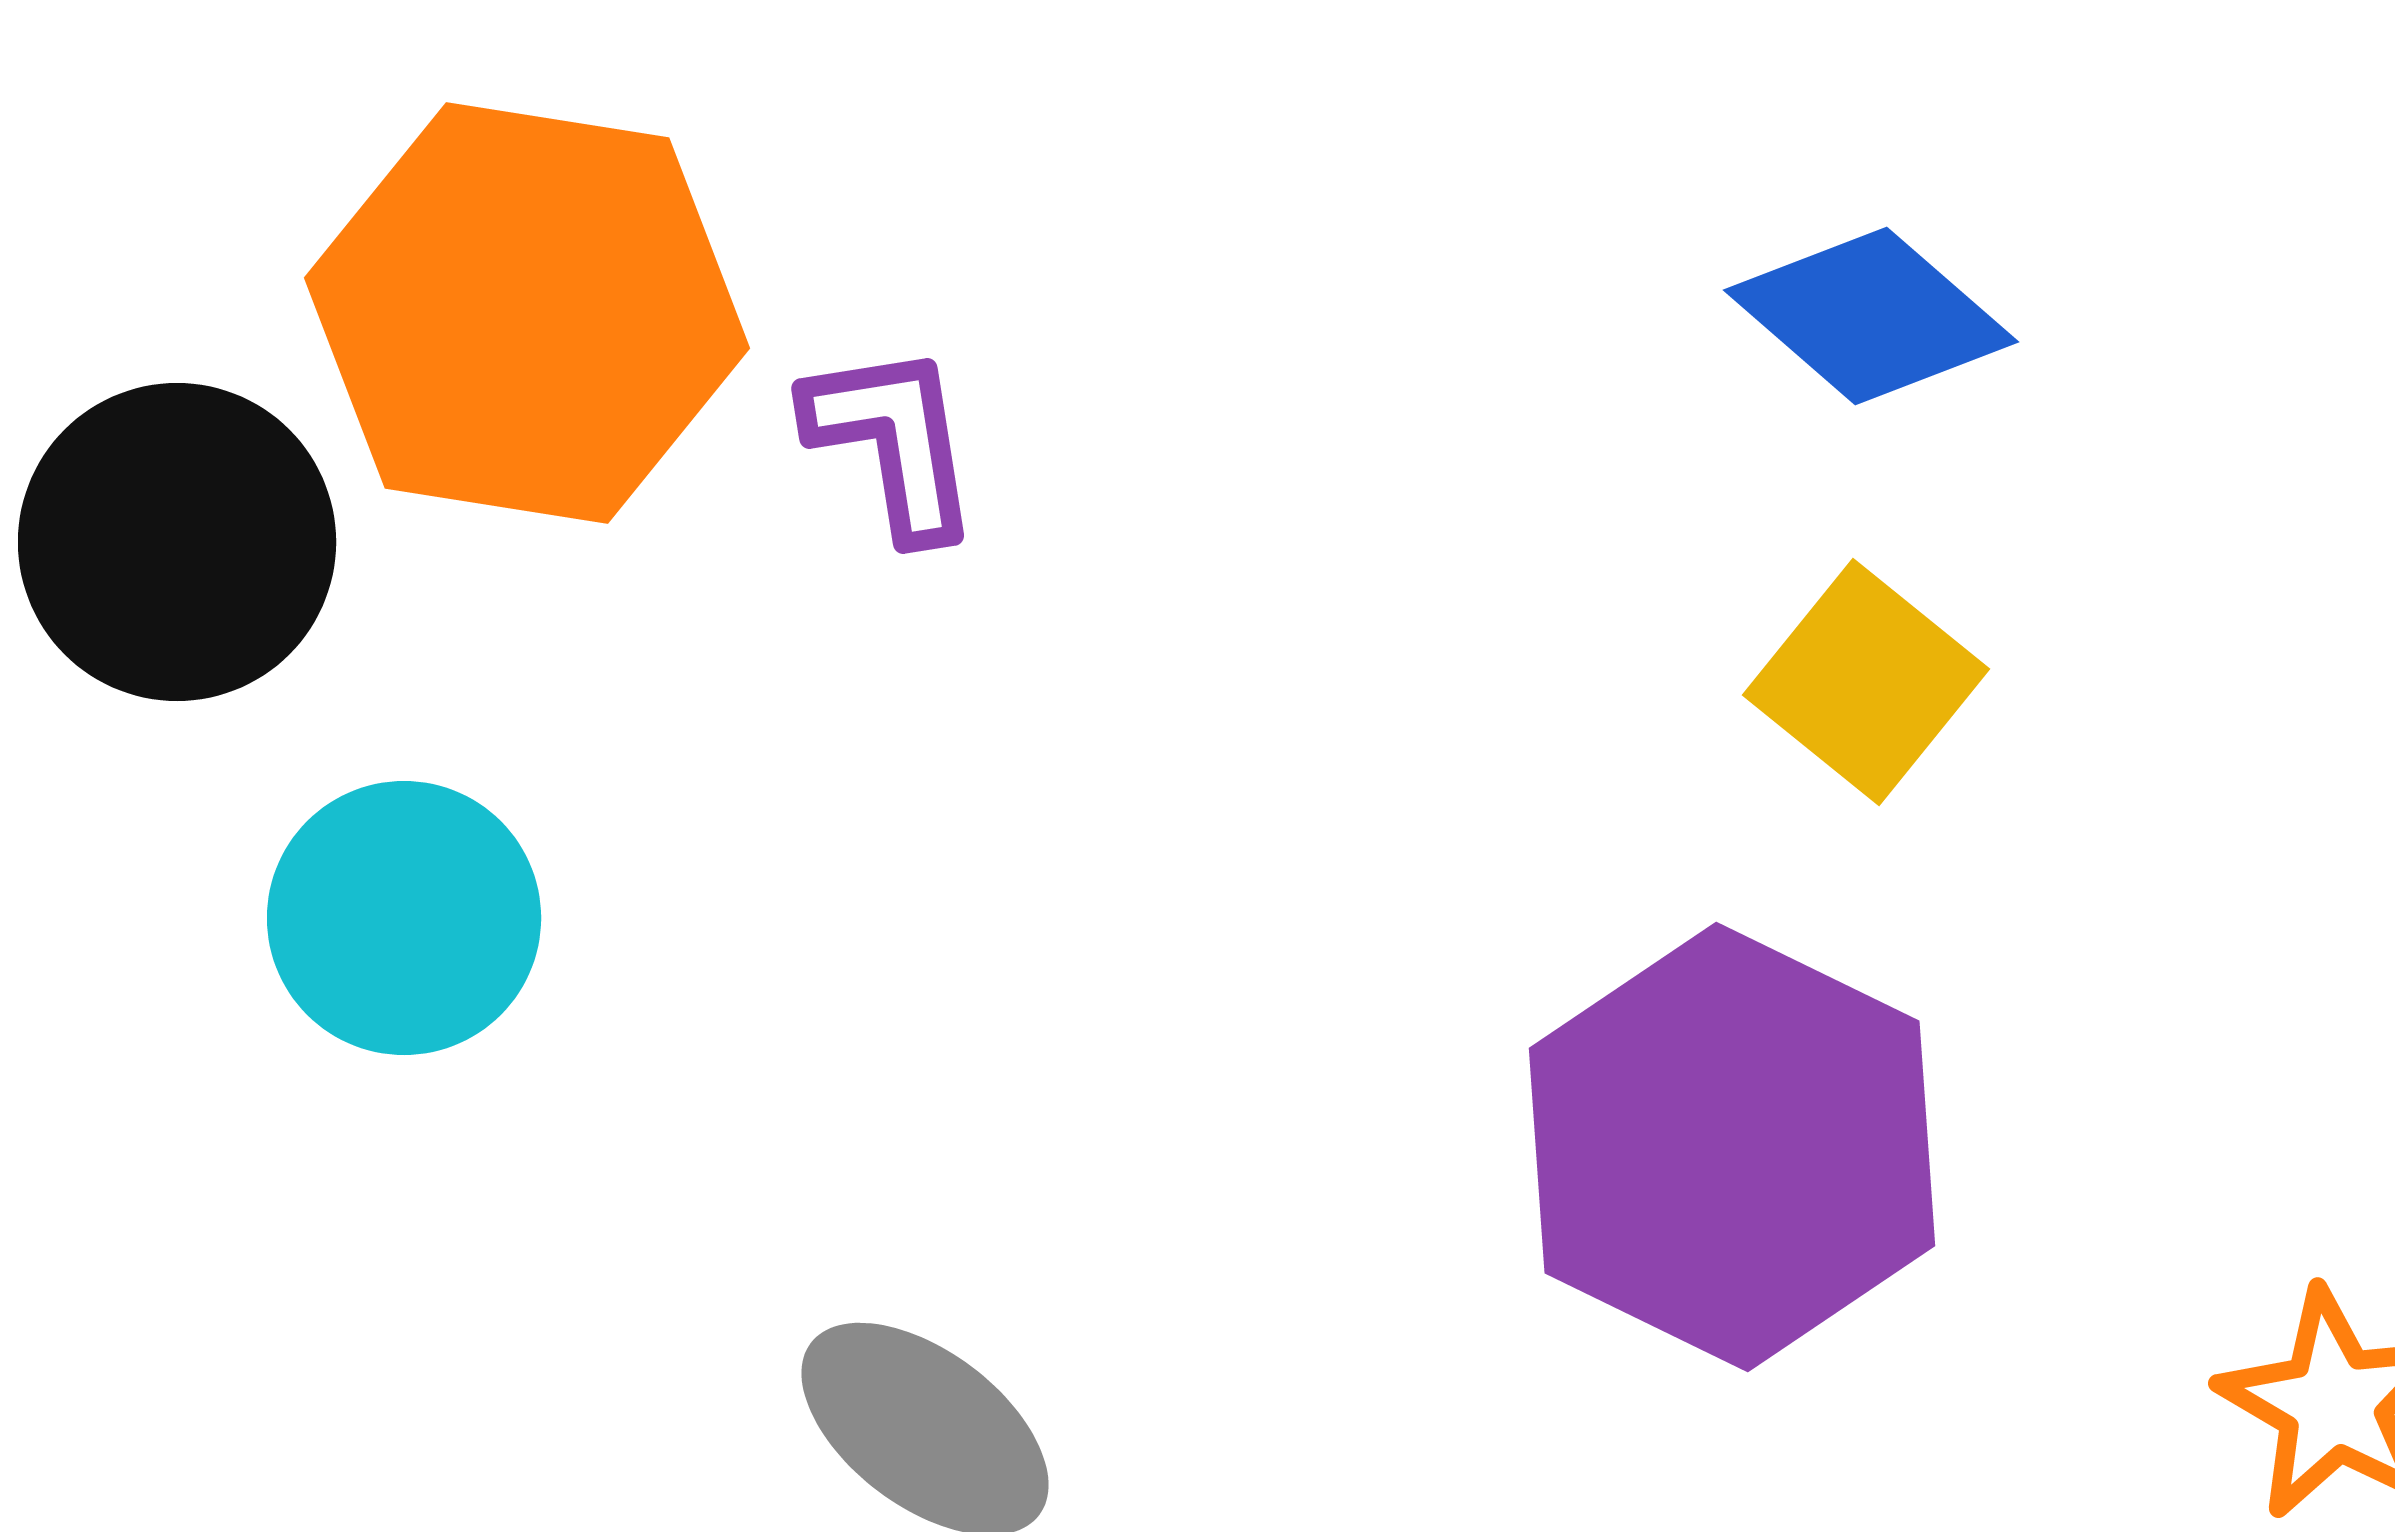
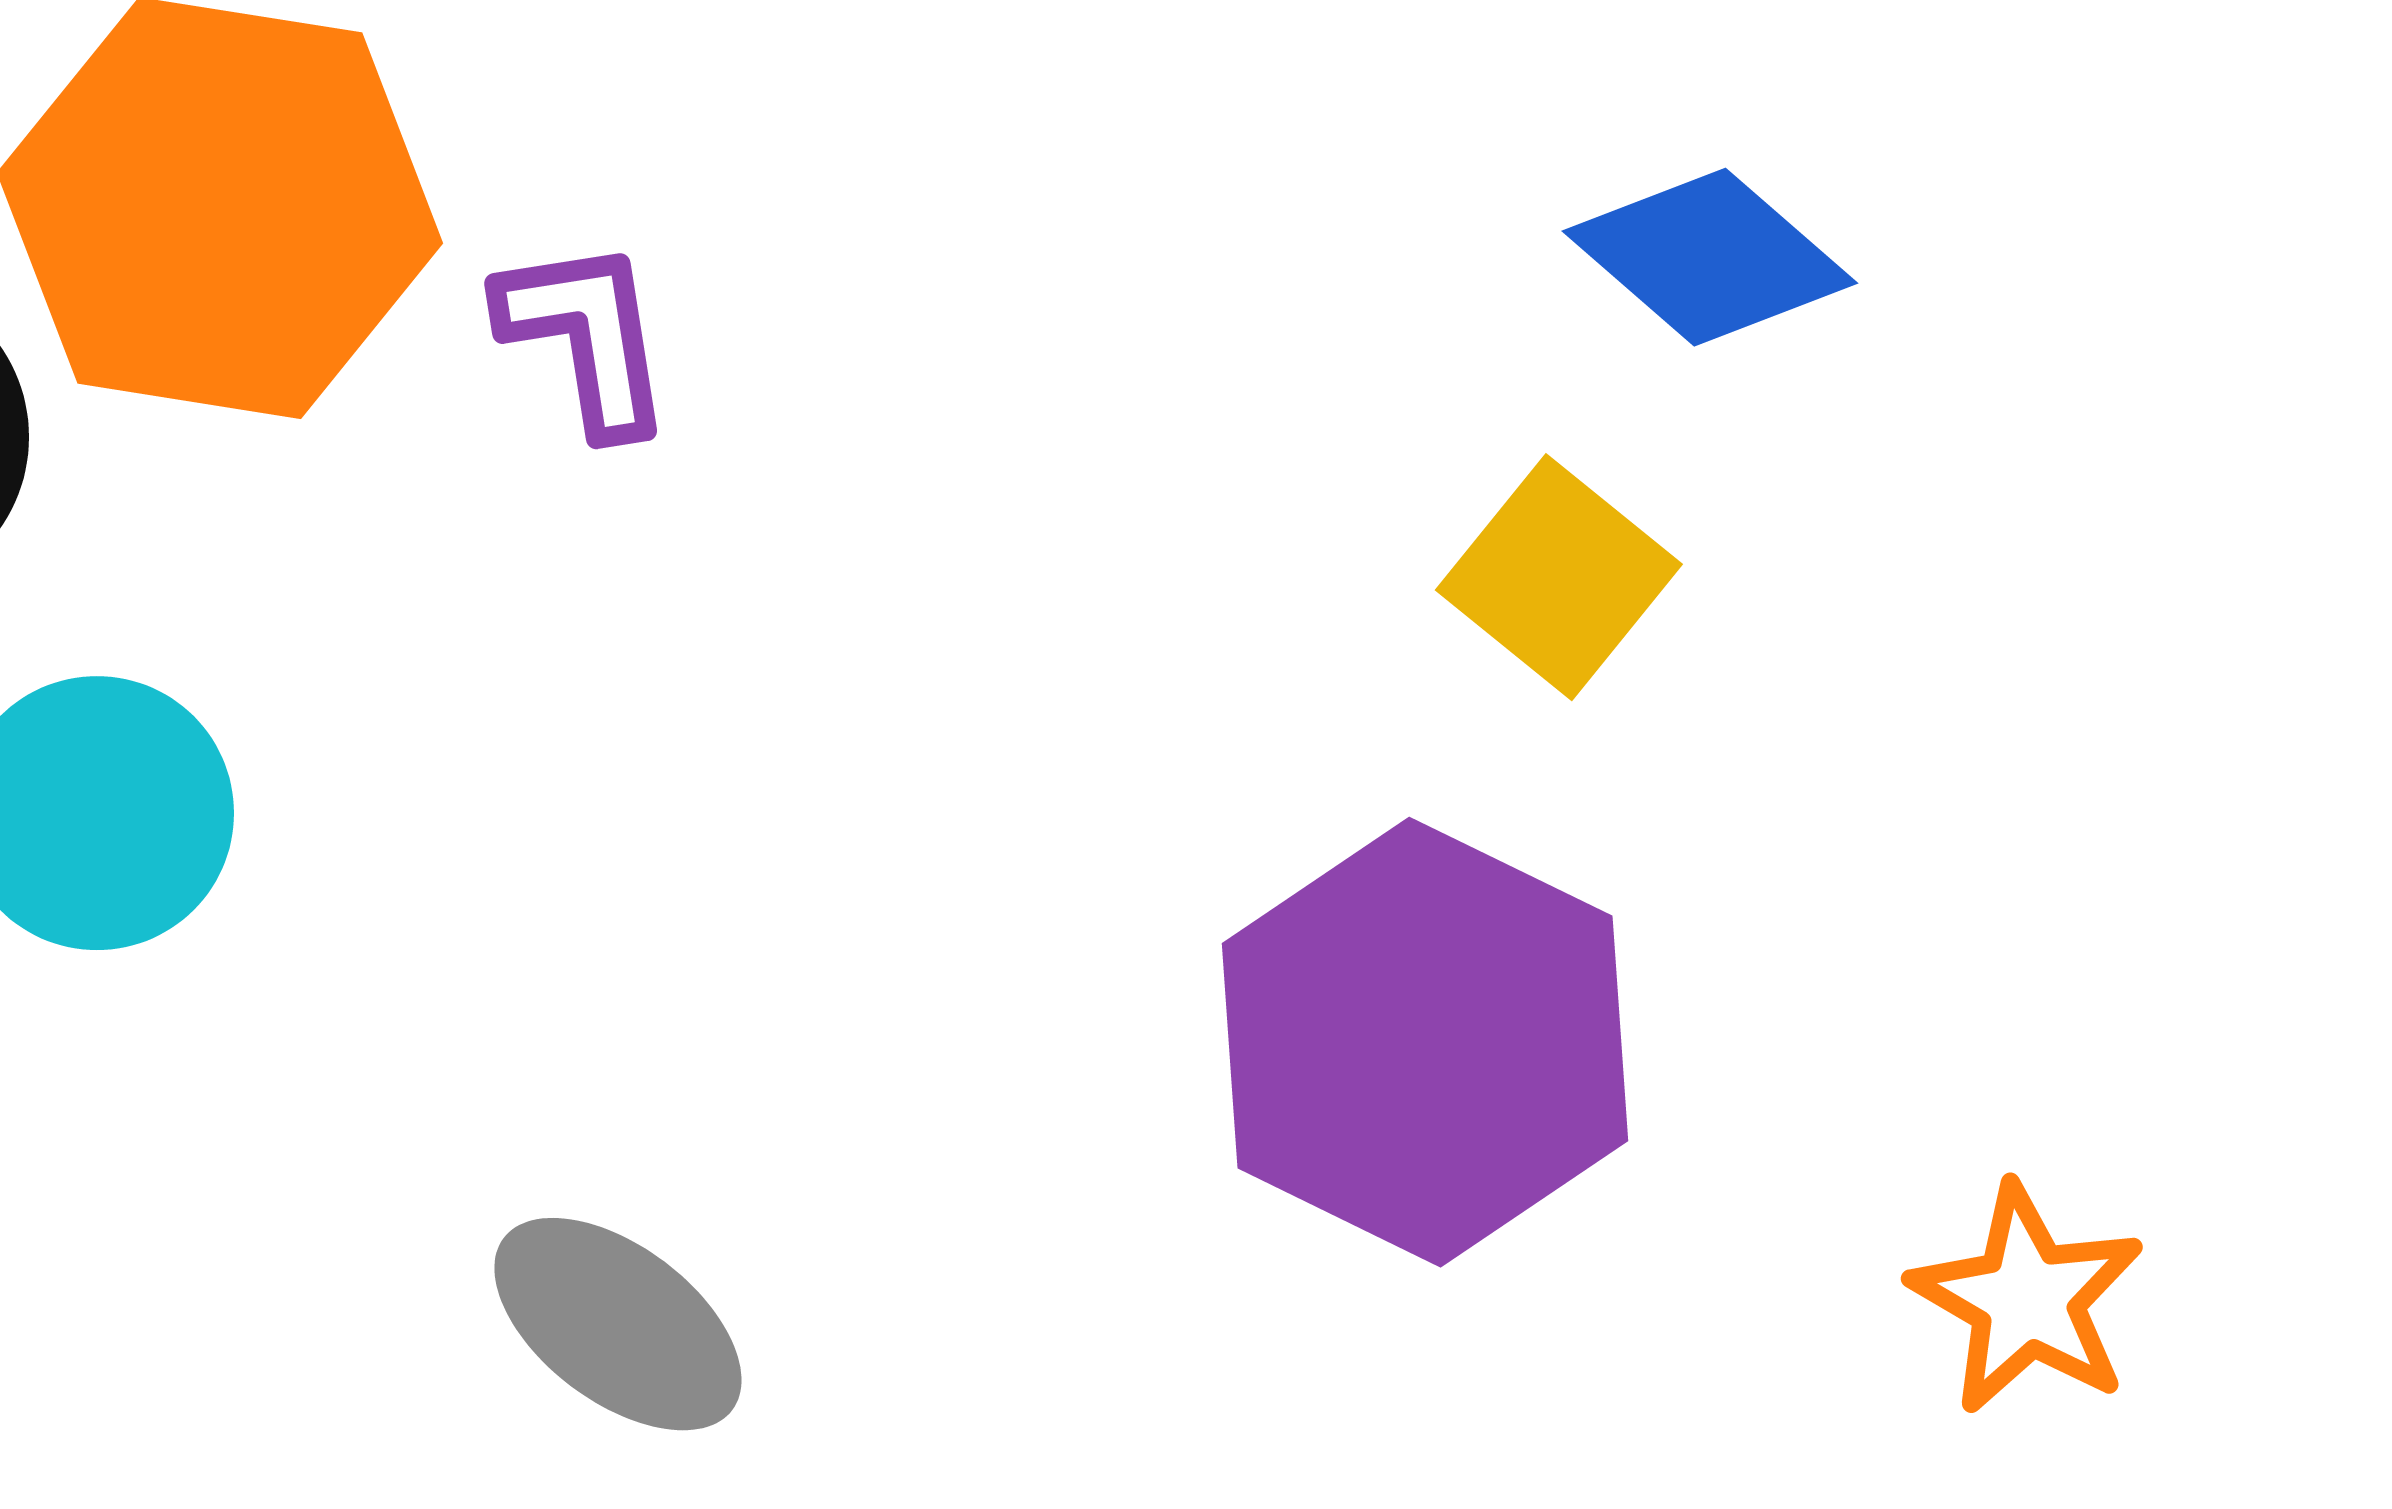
blue diamond: (1871, 316) -> (1710, 257), moved

